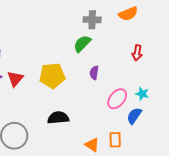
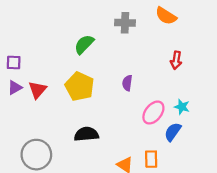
orange semicircle: (128, 14) -> (166, 16), turned 54
green semicircle: (82, 44) -> (84, 44), moved
yellow pentagon: (52, 76) -> (80, 86), turned 30

